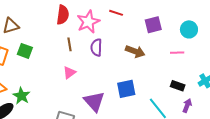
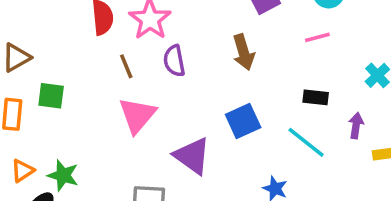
brown arrow: (135, 51) -> (244, 52), turned 66
pink triangle: (69, 72) -> (137, 115), size x1.6
black rectangle: (178, 86) -> (316, 97), moved

